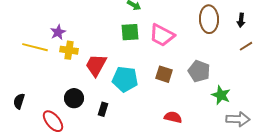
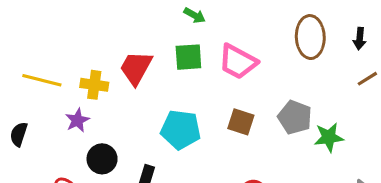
purple star: (58, 32) -> (77, 120), moved
red trapezoid: (96, 65) -> (136, 68), moved
green star: (221, 95) -> (329, 137), moved, turned -30
black semicircle: (19, 101) -> (19, 134), moved

